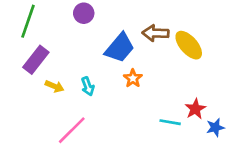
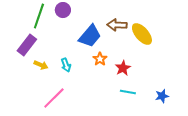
green line: (28, 21) -> (39, 16), moved
red star: (195, 109) -> (123, 68), moved

